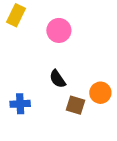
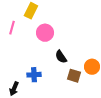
pink circle: (59, 30) -> (45, 33), moved

